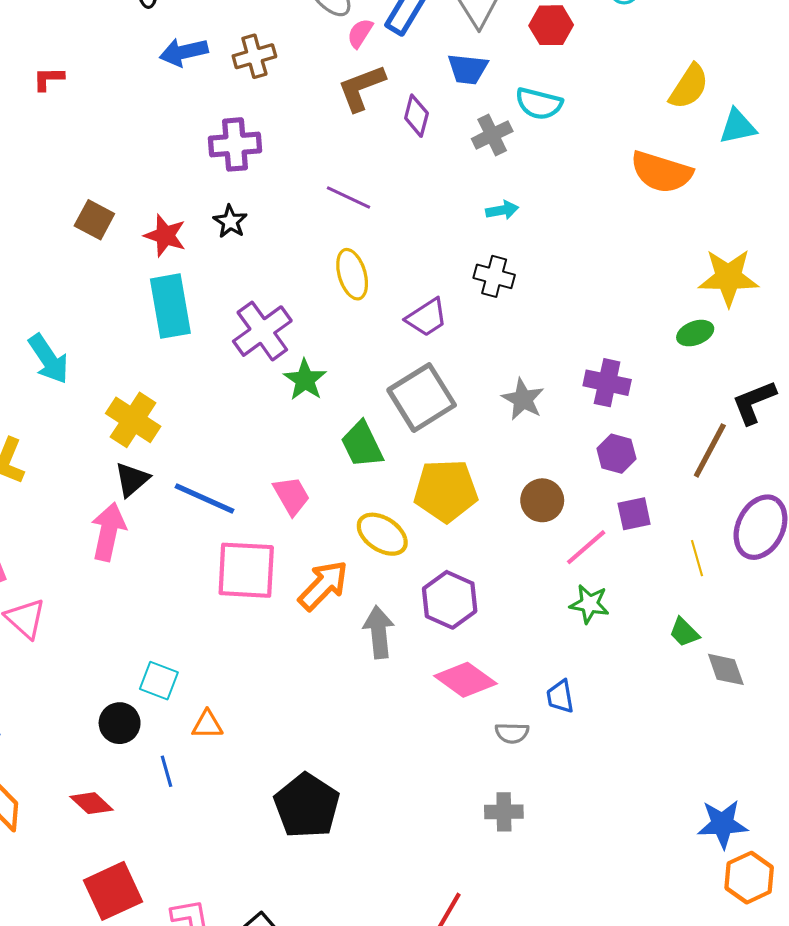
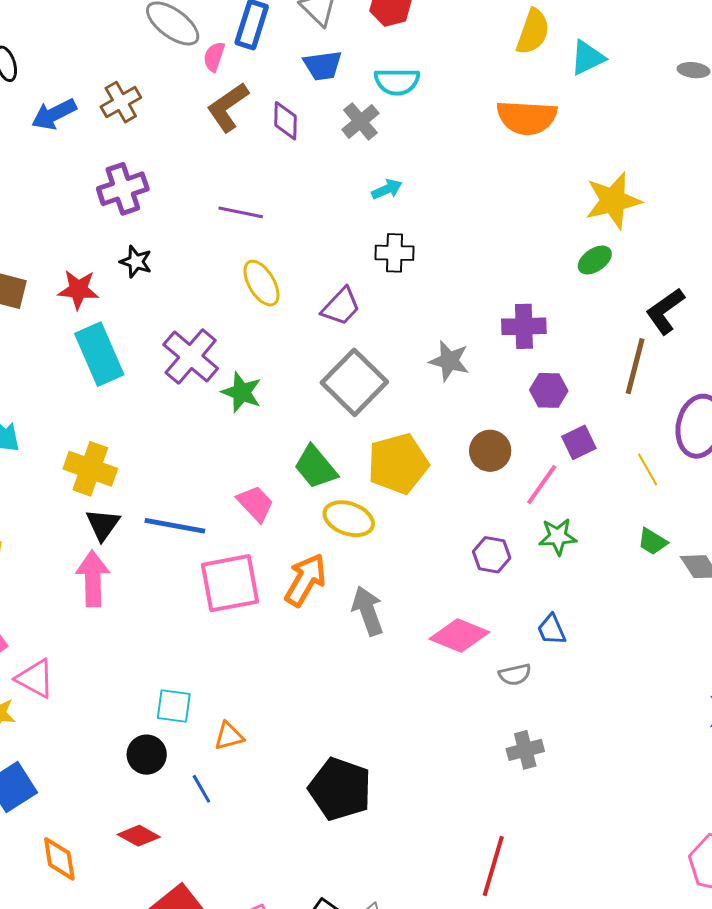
green trapezoid: (362, 445) -> (316, 467), moved
purple hexagon: (450, 600) -> (492, 555), moved, size x0.7

